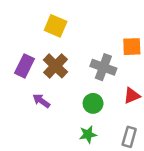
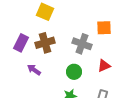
brown cross: (56, 66) -> (45, 43), turned 30

